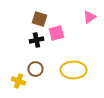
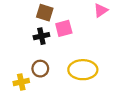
yellow cross: (18, 81) -> (21, 82), turned -32

